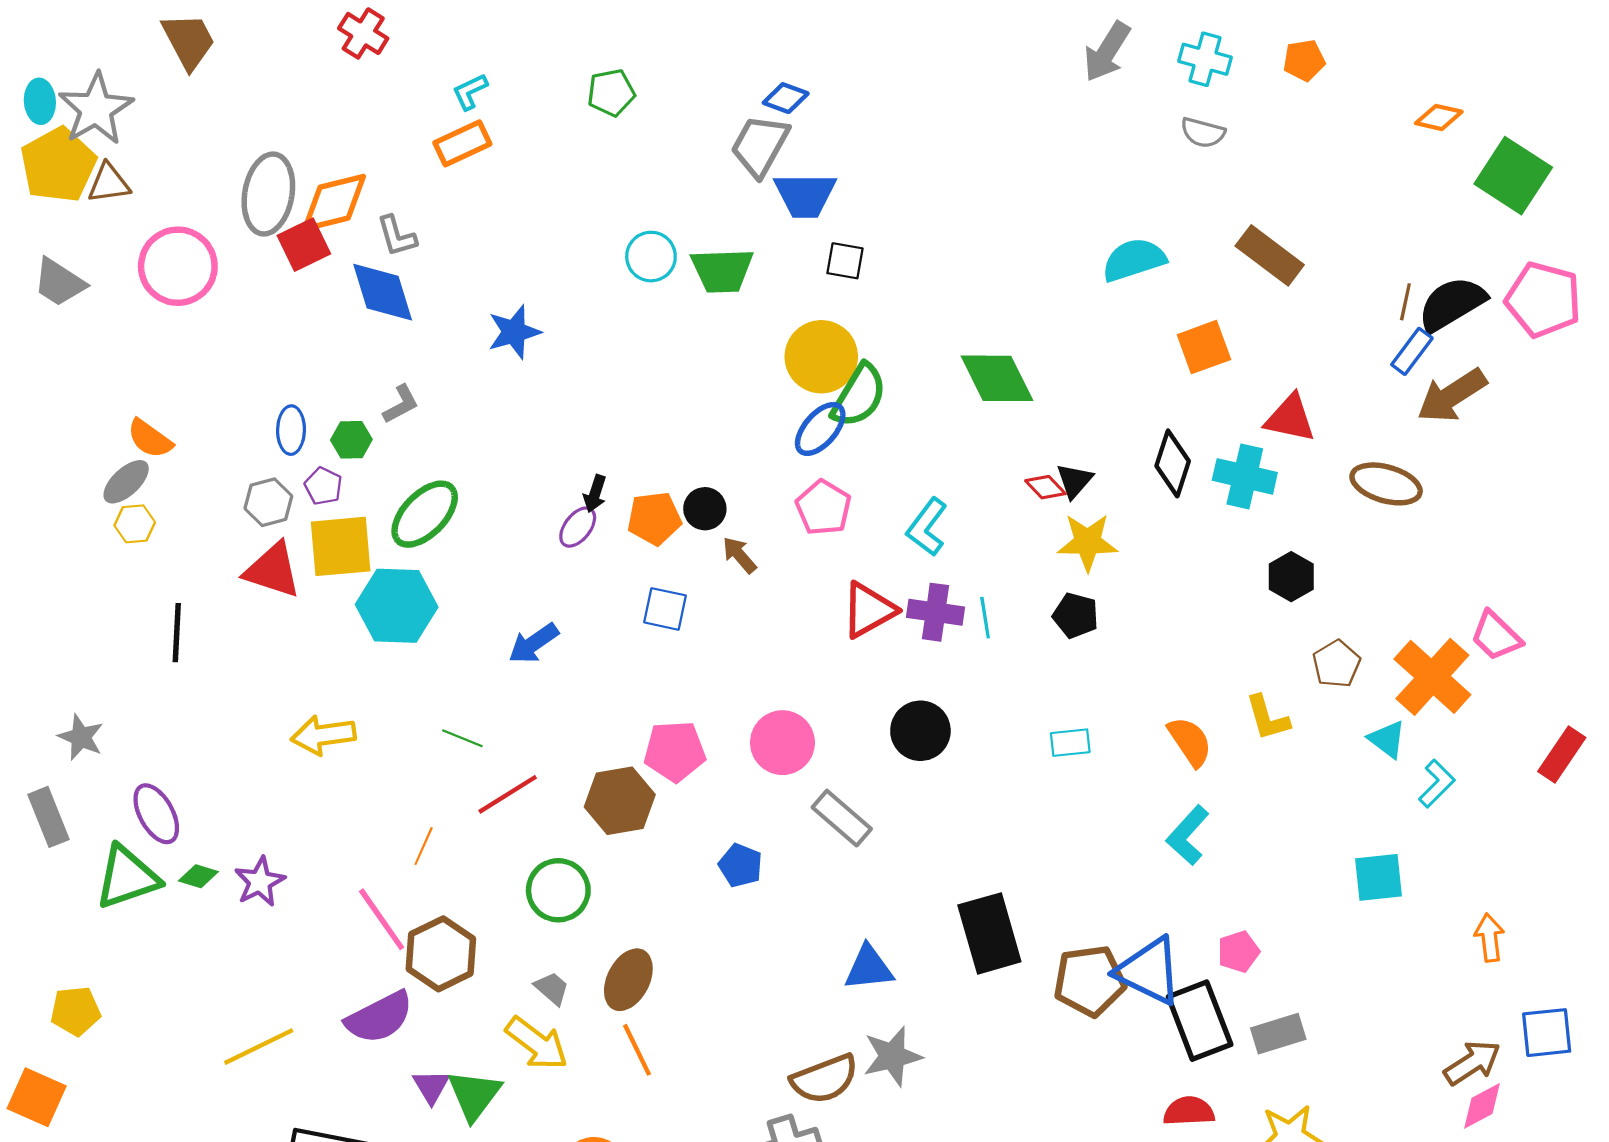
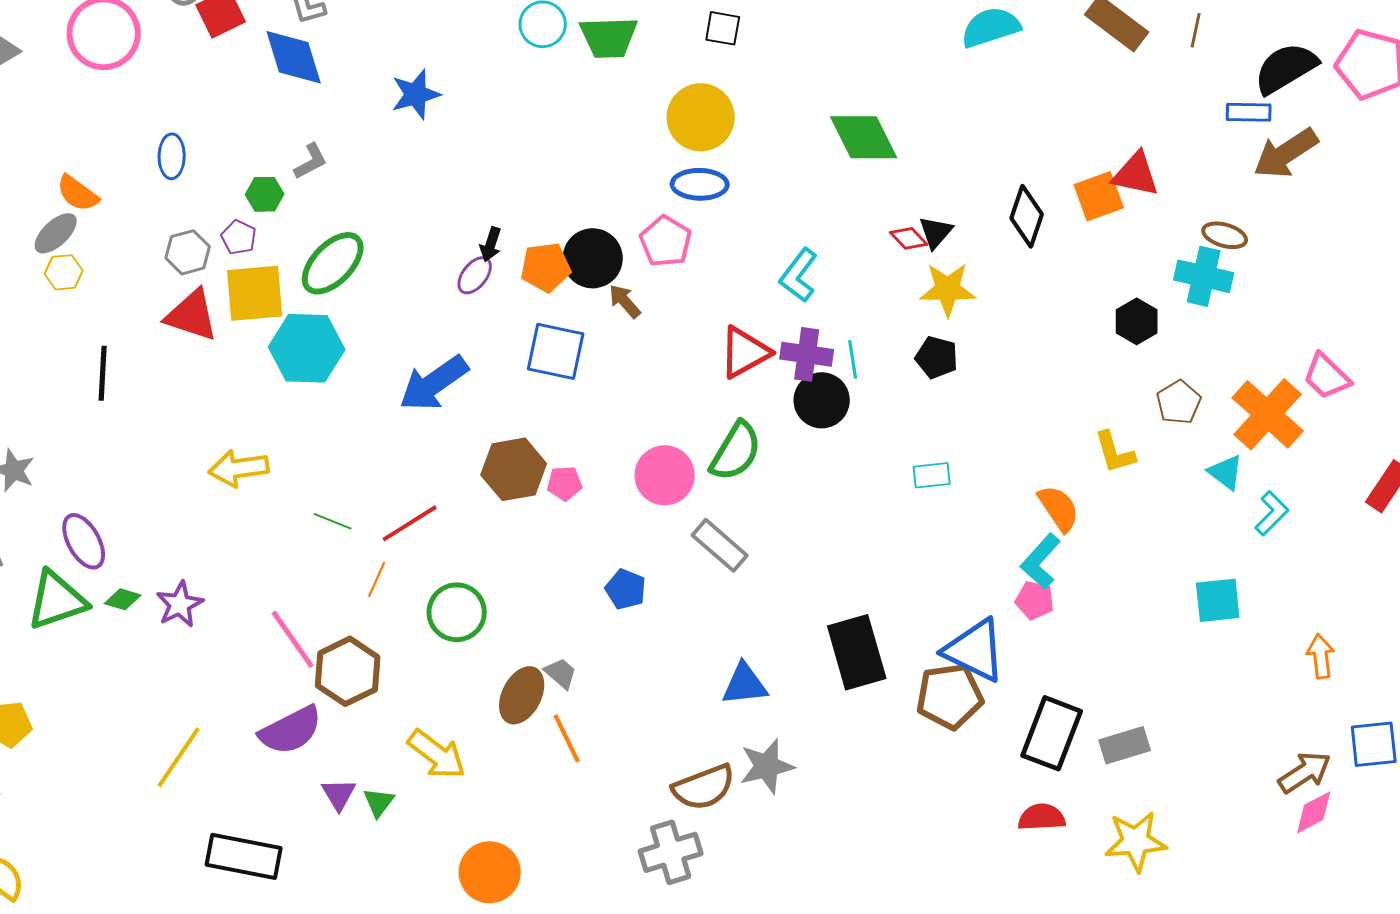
brown line: (1405, 302) -> (1196, 30), moved
orange square: (1204, 347) -> (1099, 196), moved
blue rectangle: (1412, 351) -> (1249, 112), turned 54
green semicircle: (859, 396) -> (736, 451), moved
blue ellipse: (820, 429) -> (700, 184), turned 50
blue ellipse: (291, 430) -> (172, 156), moved
cyan cross: (1245, 476) -> (1204, 276), moved
brown ellipse: (1386, 484) -> (1225, 235), size x0.7
pink pentagon: (823, 508) -> (666, 241), moved
black circle: (705, 509) -> (593, 258), size x1.5
blue square: (665, 609) -> (556, 351), size x1.4
blue arrow: (534, 643) -> (434, 383), size x1.5
black circle: (920, 731) -> (822, 400), moved
green line: (462, 738) -> (333, 521), moved
orange semicircle: (1190, 742) -> (1059, 508), moved
pink pentagon: (675, 751) -> (565, 483), size x0.6
brown hexagon: (620, 801) -> (514, 469), moved
orange line: (424, 846) -> (377, 579), moved
pink pentagon: (1238, 952) -> (1035, 600), moved, turned 30
blue triangle: (1149, 971) -> (975, 650), moved
gray trapezoid: (552, 988) -> (561, 673), moved
black rectangle: (1200, 1021) -> (1052, 733), turned 42
yellow line: (259, 1047) -> (179, 757), turned -30
orange line: (637, 1050) -> (567, 738), moved
green triangle: (474, 1095) -> (379, 802), size x0.6

